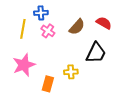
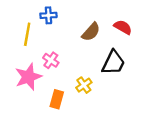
pink cross: (48, 31) -> (51, 60), moved
yellow cross: (71, 72) -> (84, 85), turned -32

